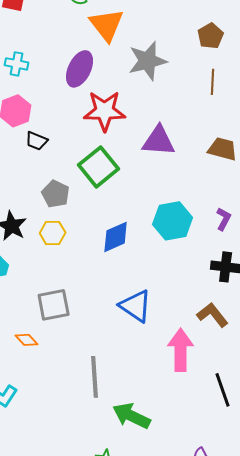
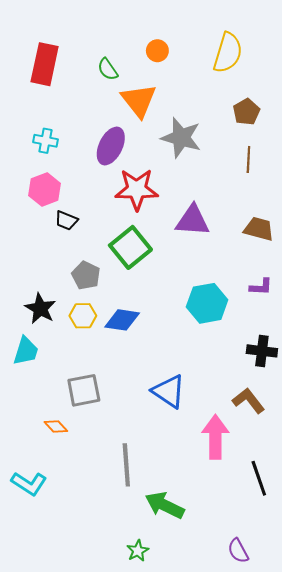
gray star: (148, 61) -> (181, 138), turned 30
purple L-shape: (224, 219) -> (261, 287), moved, turned 65
blue diamond: (116, 237) -> (122, 320), moved, turned 32

